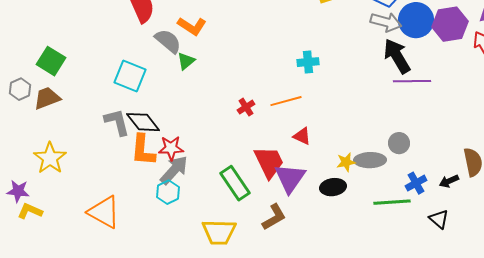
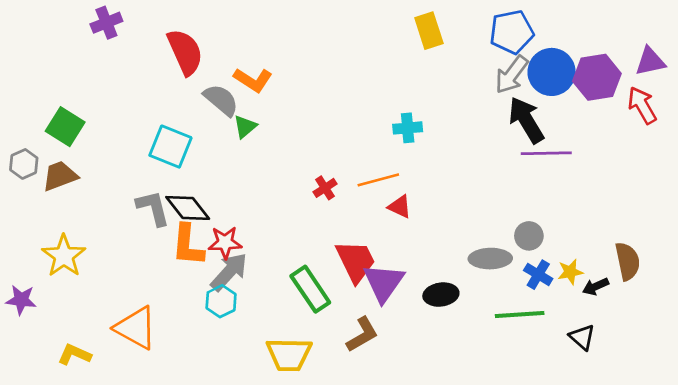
gray arrow: (386, 22) -> (512, 75), turned 112
red triangle: (302, 136) -> (400, 207), moved
yellow star: (346, 162) -> (570, 272), moved
blue cross: (416, 183) -> (538, 275), moved, turned -30
yellow L-shape: (30, 211) -> (74, 355), moved

